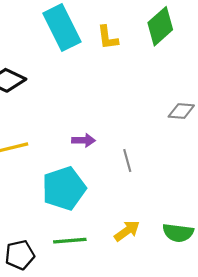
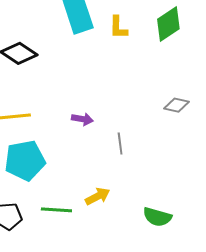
cyan pentagon: (64, 188) -> (25, 161), moved
yellow arrow: (127, 231) -> (98, 196), moved

